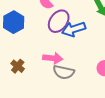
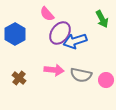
gray semicircle: (64, 72) -> (81, 75), moved

